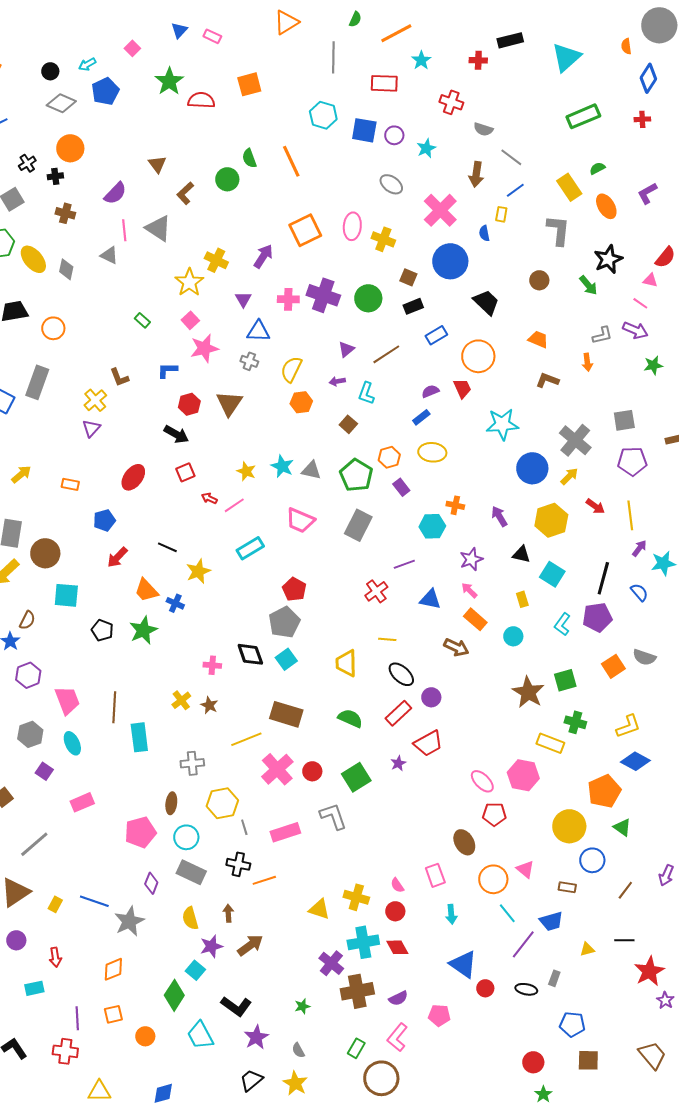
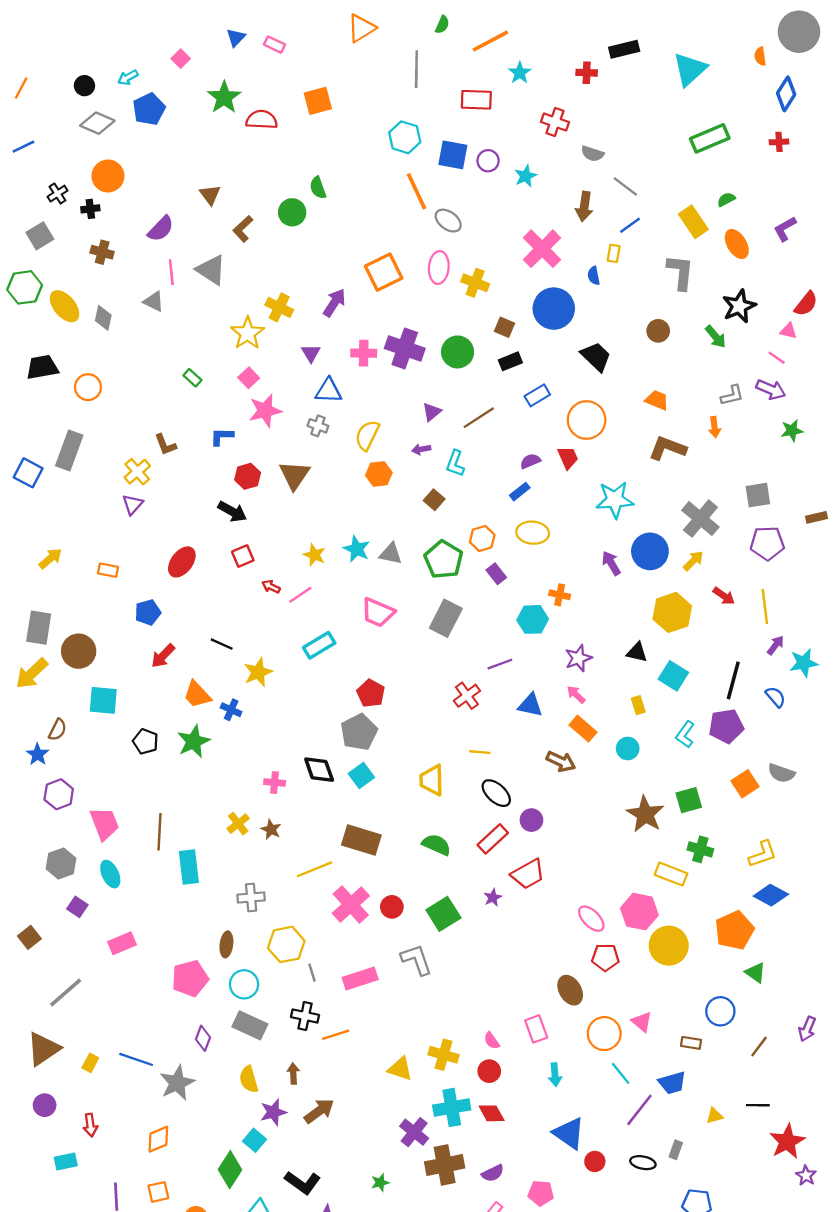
orange line: (291, 161) -> (416, 191), moved
gray ellipse: (391, 184) -> (448, 221), moved
brown L-shape: (547, 380) -> (668, 448), size x1.4
purple arrow: (499, 516) -> (611, 563), moved
yellow circle: (569, 826) -> (669, 946), moved

